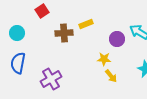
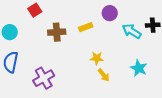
yellow rectangle: (86, 24) -> (86, 27), moved
purple circle: (117, 39) -> (110, 13), moved

